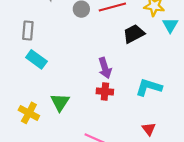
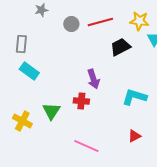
red cross: (105, 92) -> (81, 101), moved
red triangle: (149, 129) -> (134, 136), turned 40

